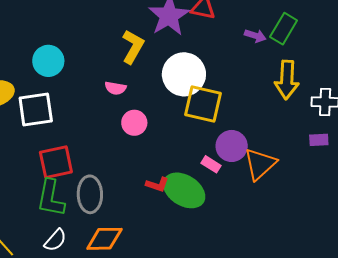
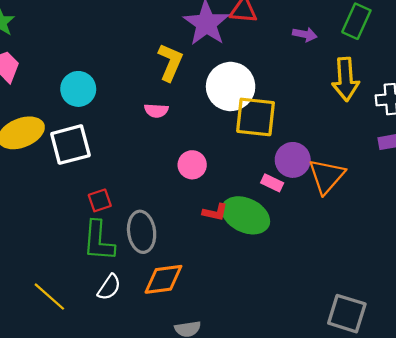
green rectangle: (284, 29) -> (356, 21), moved
pink circle: (134, 123) -> (192, 165), moved
red square: (56, 162) -> (100, 200), size x0.6

